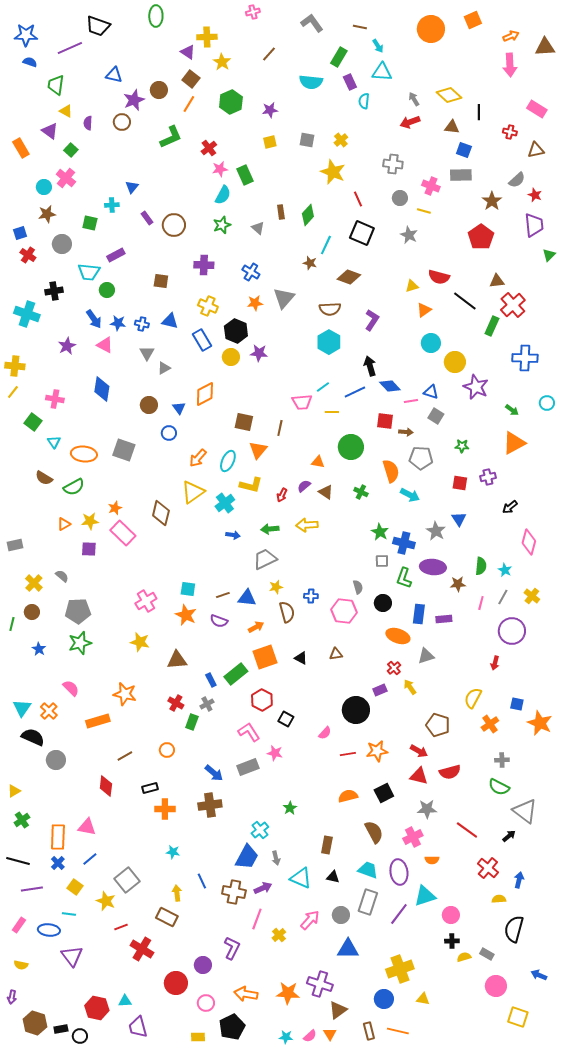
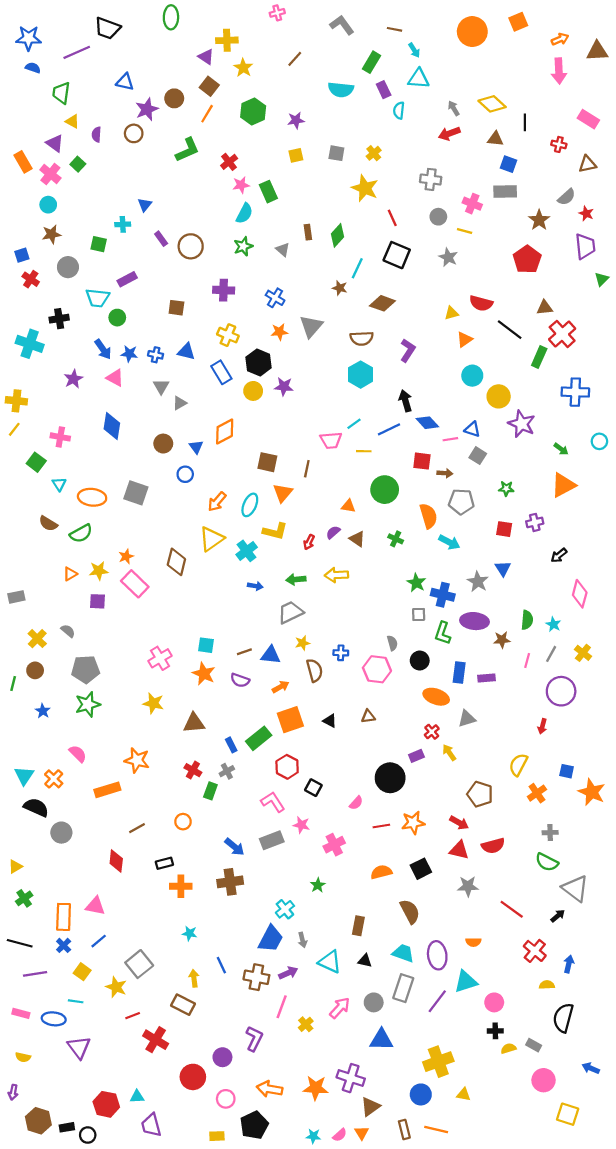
pink cross: (66, 178) -> (50, 174), moved
pink cross: (413, 837) -> (334, 845), moved
pink rectangle: (19, 925) -> (21, 1013), turned 70

